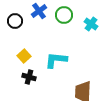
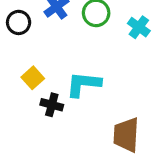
black cross: (29, 77) -> (52, 105), moved

